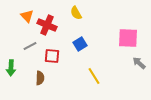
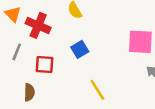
gray line: (30, 46) -> (17, 52), turned -40

